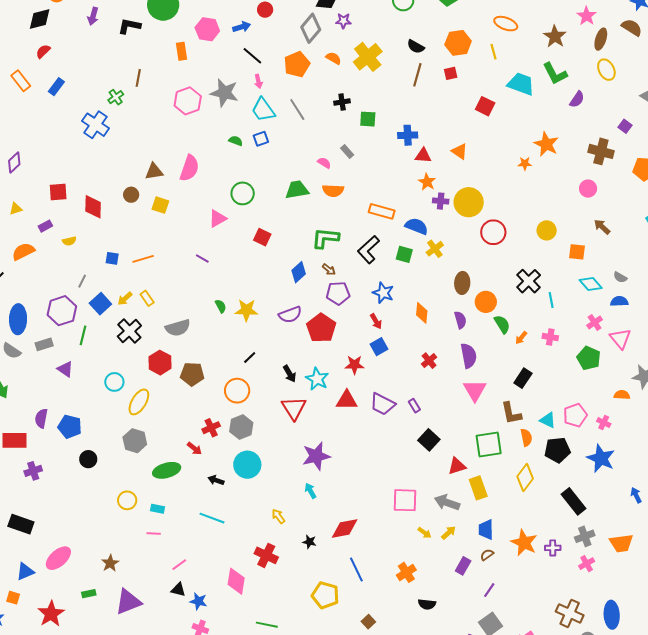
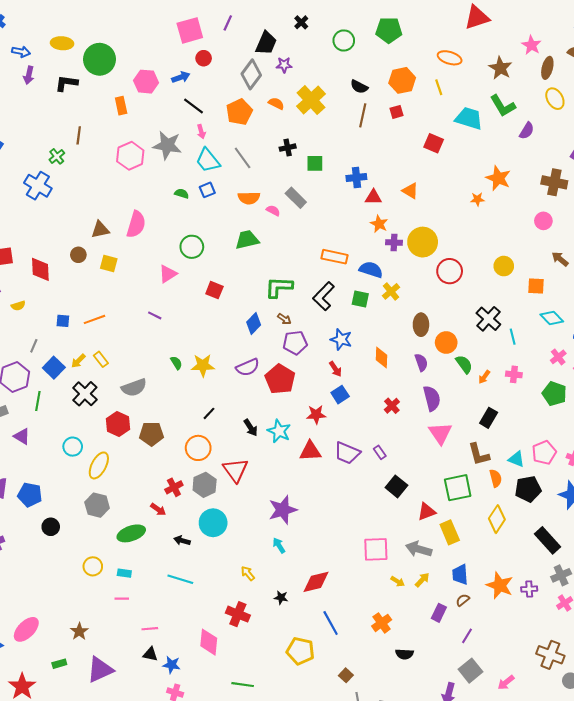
gray rectangle: (347, 152) -> (296, 198), size x1.5
orange semicircle: (333, 191) -> (249, 198), moved
red triangle: (294, 408) -> (236, 470), moved
pink line: (179, 565) -> (150, 629), turned 35

